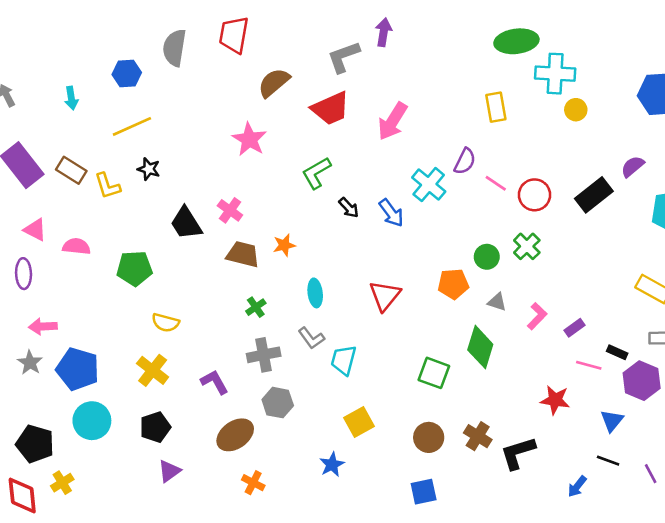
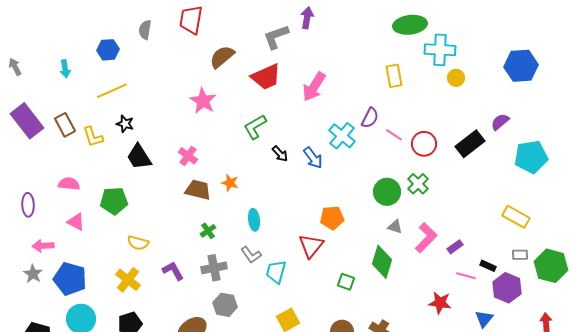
gray semicircle: (174, 48) -> (145, 30), size x0.7
brown rectangle: (71, 170) -> (65, 125), turned 30
black trapezoid: (186, 223) -> (139, 157), moved
pink triangle: (35, 230) -> (76, 222), moved
orange star: (284, 245) -> (230, 183), turned 30
green circle: (487, 257) -> (387, 192), size x1.4
orange pentagon: (453, 284) -> (332, 218), moved
red triangle: (385, 296) -> (311, 246), moved
pink L-shape: (537, 316) -> (426, 238), size x1.4
green square: (434, 373) -> (346, 282), size x0.7
purple L-shape: (214, 382) -> (173, 271), moved

